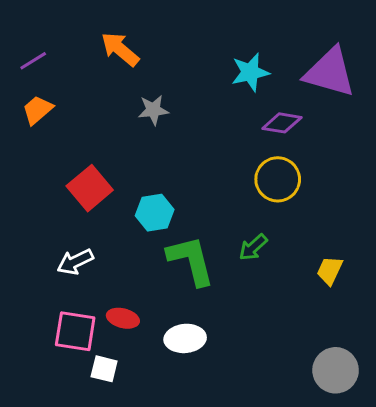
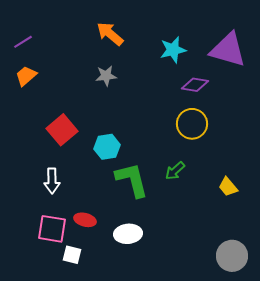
orange arrow: (120, 49) -> (110, 34), moved
white arrow: (75, 262) -> (52, 181), turned -65
yellow trapezoid: (330, 270) -> (228, 187), turned -65

